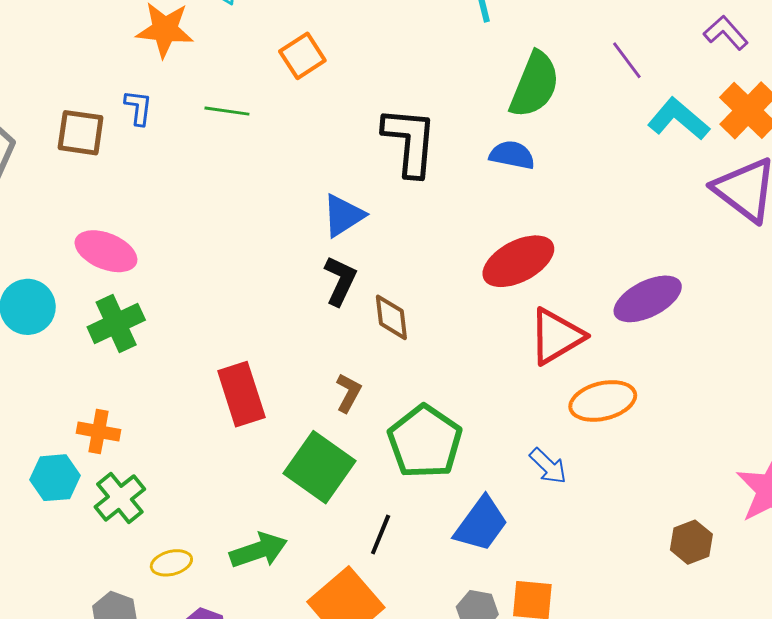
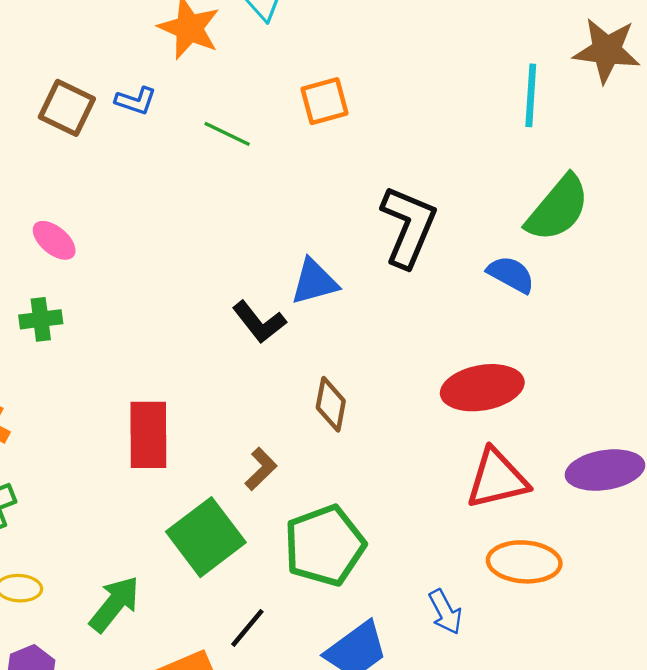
blue L-shape: (138, 108) -> (136, 101), turned 84
pink ellipse: (106, 251) -> (54, 240), size x0.7
black L-shape: (340, 281) -> (259, 322), moved, turned 99
green cross: (116, 324) -> (41, 319), size x0.7
green arrow: (259, 550) -> (114, 604), turned -50

